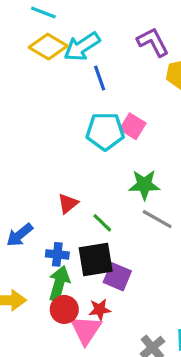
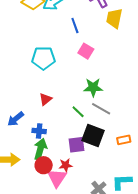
blue line: (100, 78) -> (75, 26), moved
cyan pentagon: (105, 131) -> (43, 58), moved
green line: (102, 223) -> (78, 112), moved
black square: (96, 260) -> (93, 135), moved, turned 30
purple square: (117, 277) -> (77, 145), turned -30

